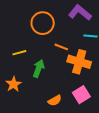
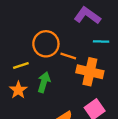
orange circle: (43, 23) -> (46, 44), moved
orange star: (14, 84) -> (18, 90), moved

